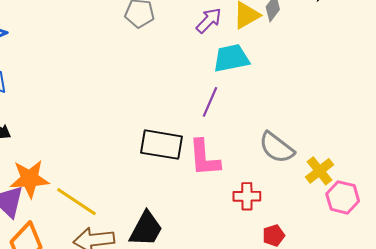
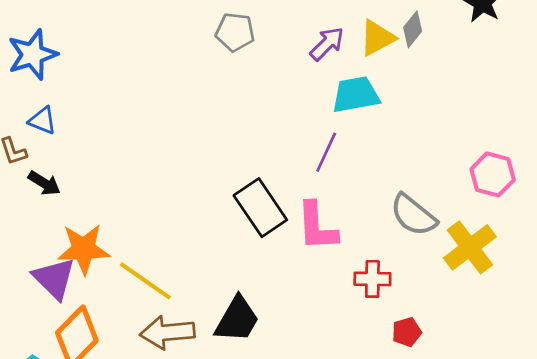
black rectangle: (162, 145) -> (260, 208), turned 45
yellow cross: (320, 171) -> (470, 247), size x1.4
pink hexagon: (343, 197) -> (493, 174), moved

